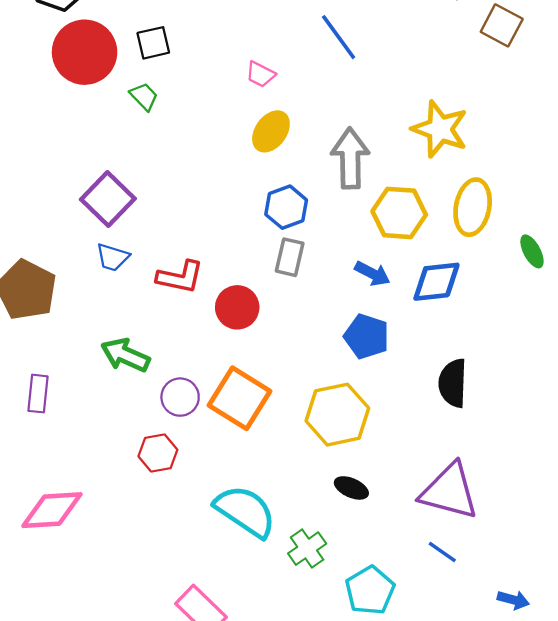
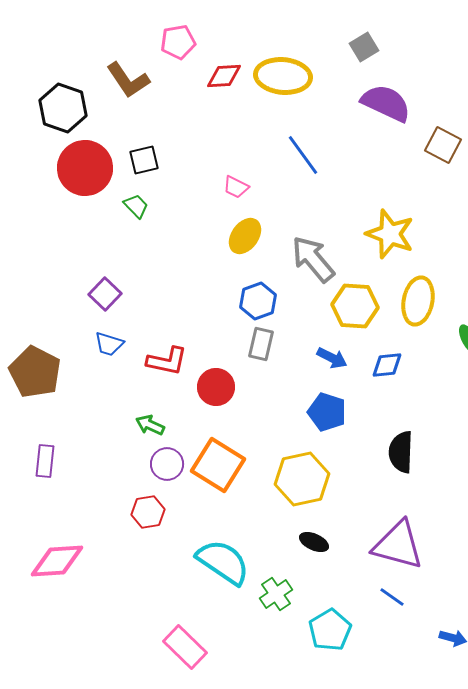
gray arrow: (350, 158) -> (313, 259), turned -39
purple square: (108, 199) -> (105, 294), size x0.7
blue diamond: (436, 282) -> (387, 365), size x0.7
green arrow: (125, 355) -> (150, 425), moved, size x0.7

